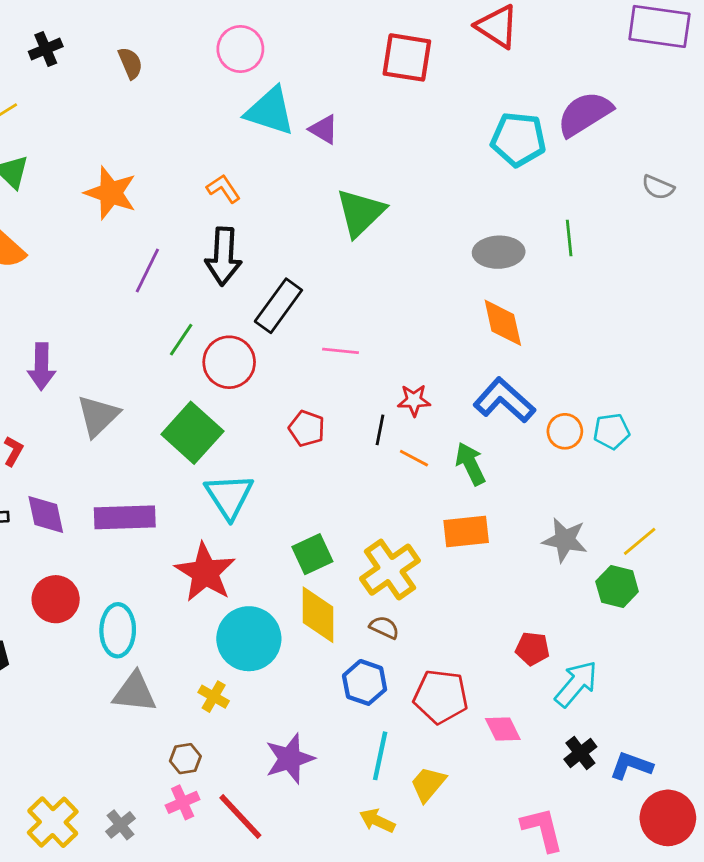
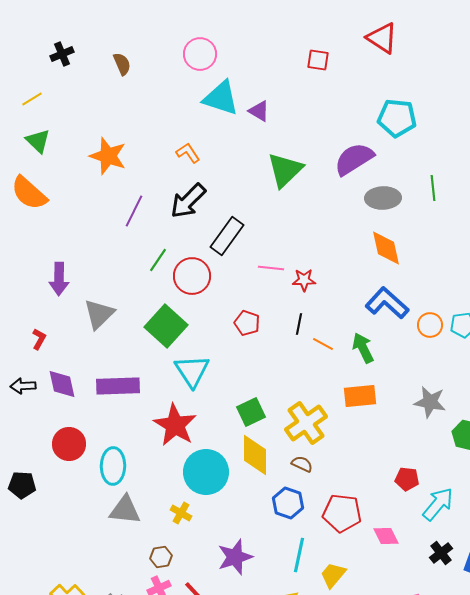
red square: (407, 57) -> (318, 60), size x0.6
purple semicircle: (585, 114) -> (354, 159), moved
black arrow: (223, 256) -> (188, 201), turned 42
red star: (414, 400) -> (304, 280), moved

